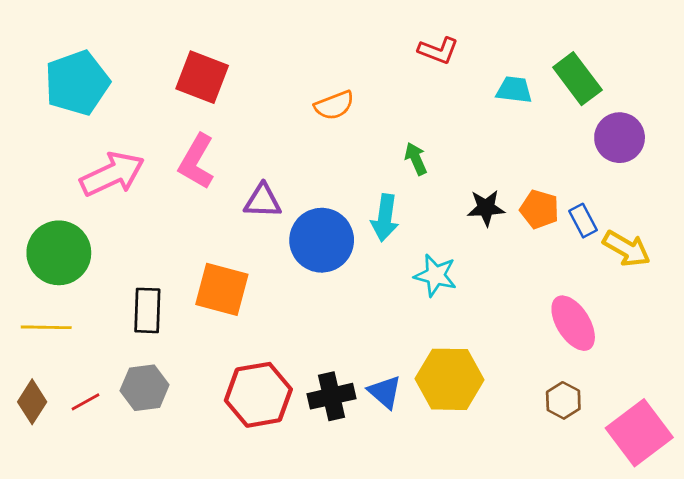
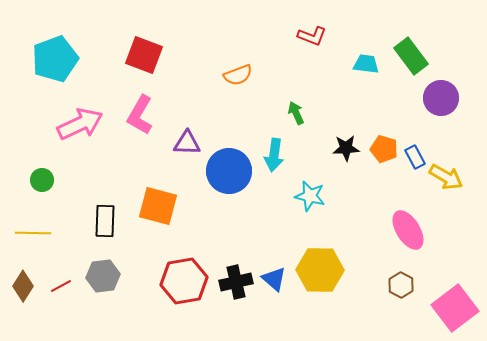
green circle: (59, 253) -> (42, 180), size x0.5

